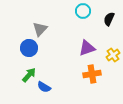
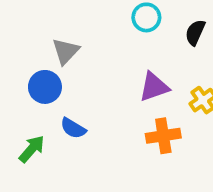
green arrow: (29, 75) -> (32, 149), moved
blue semicircle: (44, 87) -> (73, 128), moved

